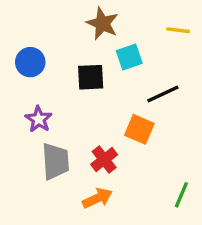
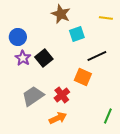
black square: (91, 77) -> (44, 58), moved, turned -36
purple star: (39, 119) -> (23, 58), moved
gray trapezoid: (55, 161) -> (33, 96), turned -120

